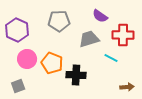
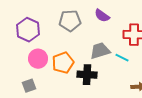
purple semicircle: (100, 16) -> (102, 16), moved
gray trapezoid: (89, 39) -> (100, 51), moved
orange pentagon: (52, 63) -> (63, 63), turned 30

